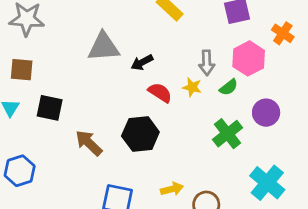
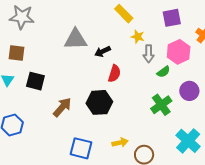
yellow star: (192, 87) -> (138, 37), moved
red semicircle: (160, 93) -> (114, 74), turned 72
brown arrow: (89, 143) -> (62, 107), turned 85

